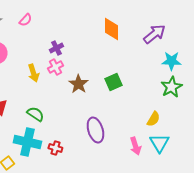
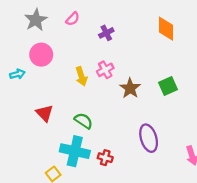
purple cross: (56, 48) -> (106, 33), moved

